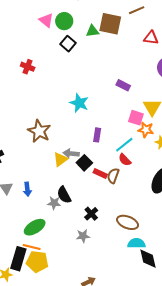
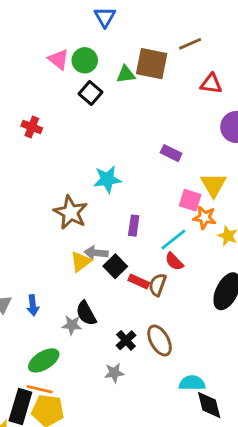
cyan star: (79, 103) -> (107, 179), turned -30
brown star: (39, 131) -> (71, 212), moved
brown ellipse: (128, 222) -> (160, 341), moved, turned 40

